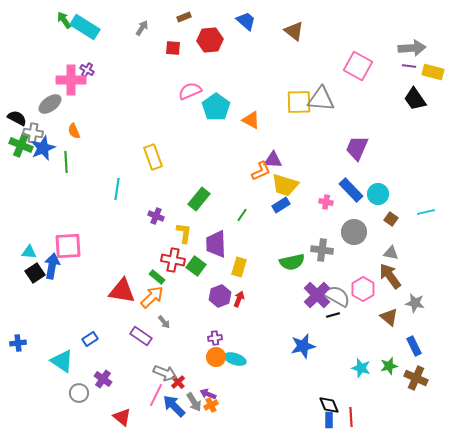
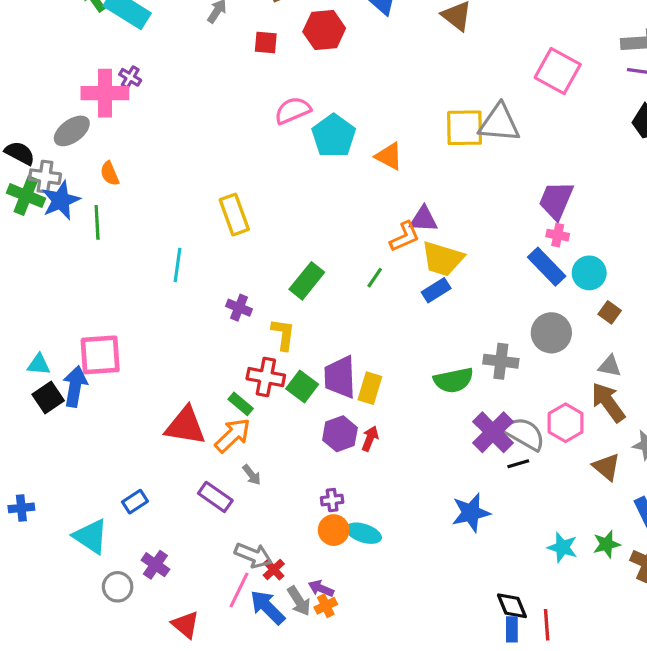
pink cross: (326, 202) -> (558, 235), moved
green line: (242, 215) -> (375, 278), moved
purple trapezoid: (216, 244) -> (340, 377), moved

